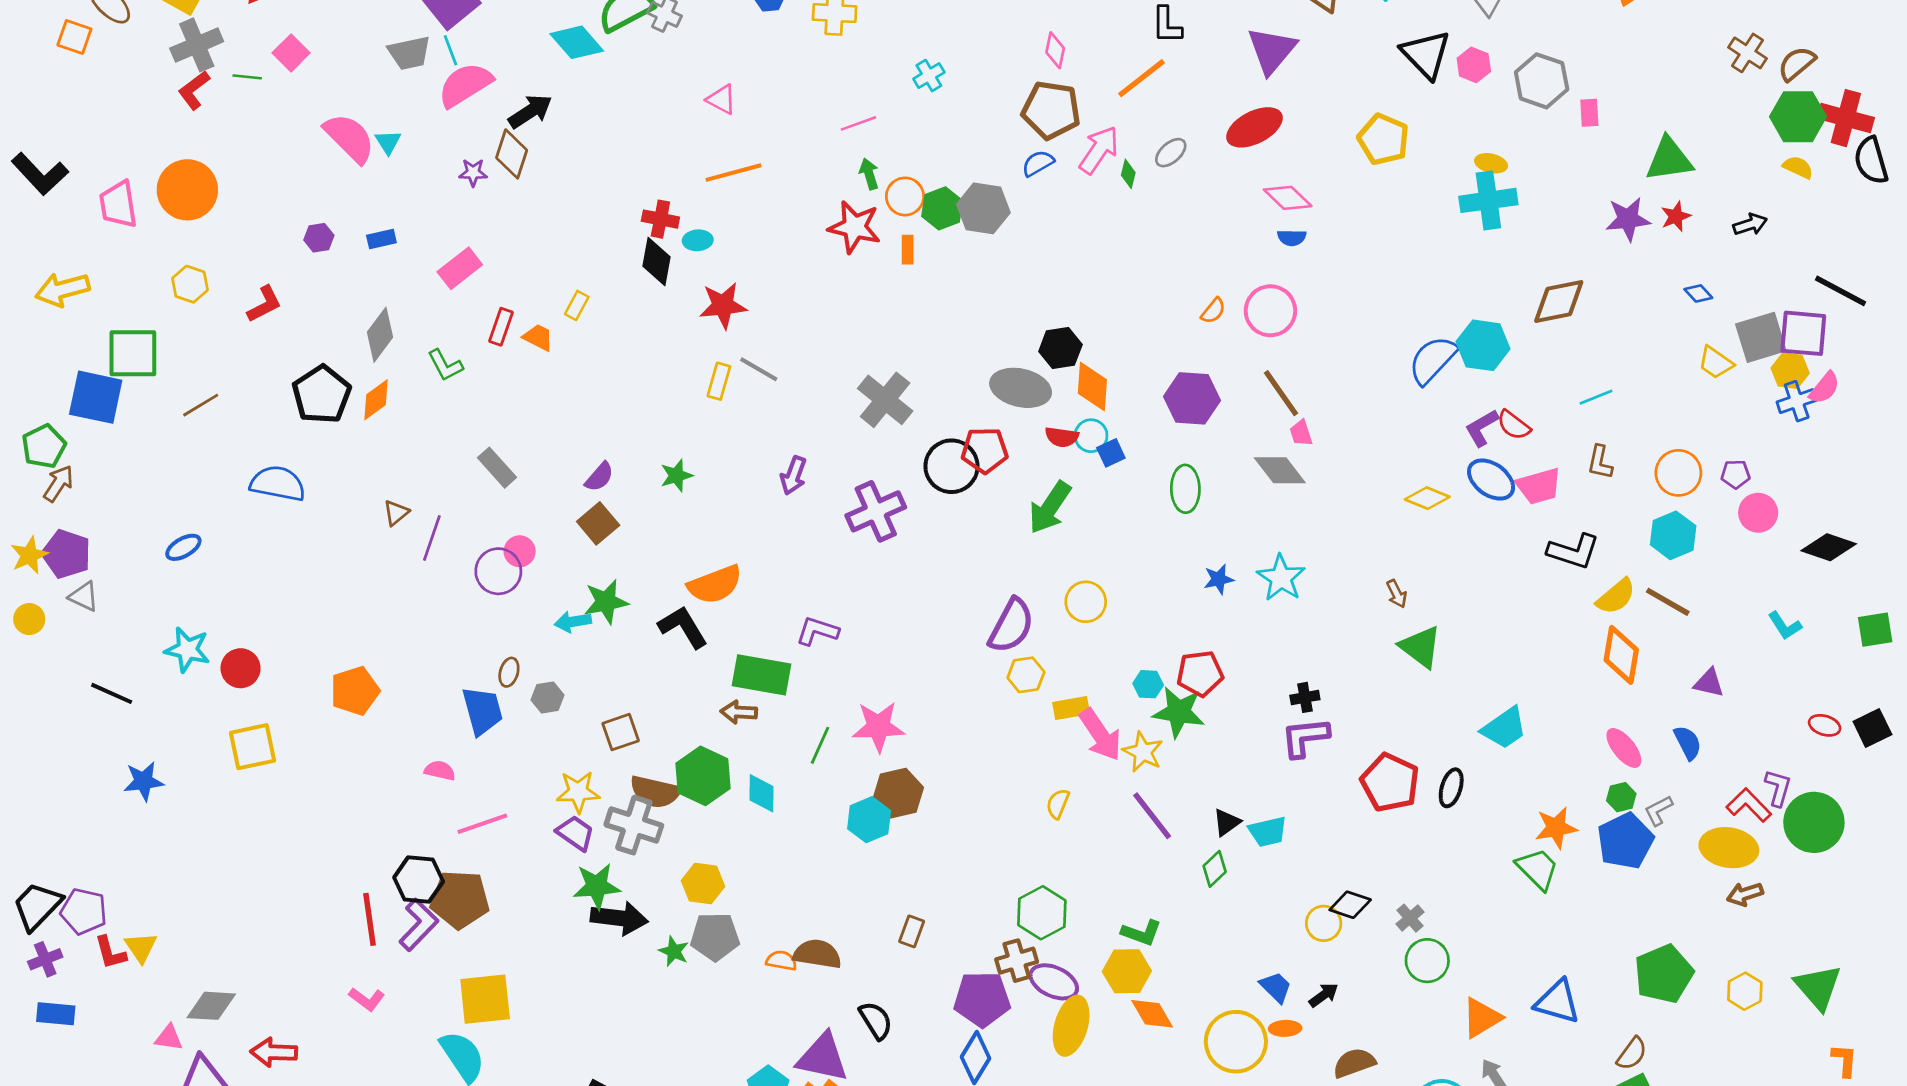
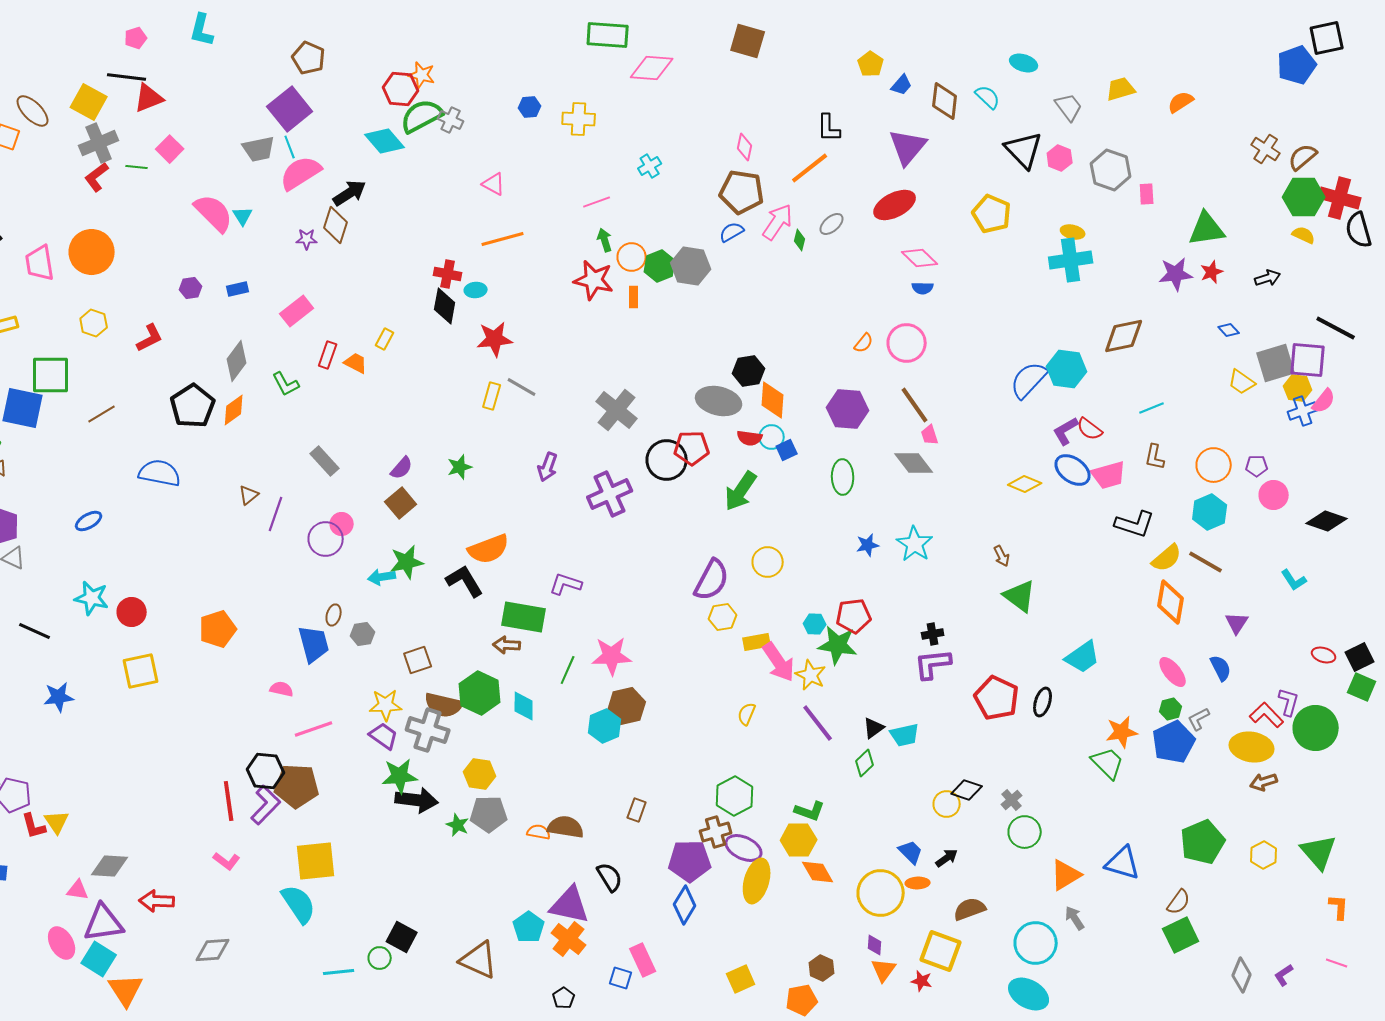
green square: (1875, 630) -> (1362, 687), moved, turned 32
purple triangle: (1709, 683) -> (1237, 623), turned 50

